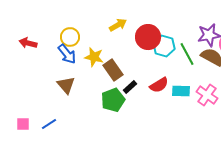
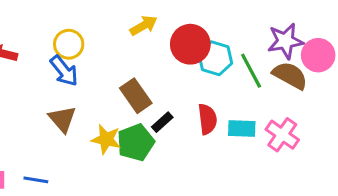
yellow star: (94, 57) -> (106, 139), moved
red semicircle: (159, 85) -> (207, 119), turned -66
blue line: (49, 124) -> (36, 180), turned 42

